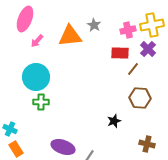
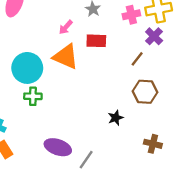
orange triangle: (70, 36) -> (66, 57), moved, turned 30
pink arrow: (37, 41) -> (66, 27), moved
red rectangle: (120, 53) -> (96, 41), moved

